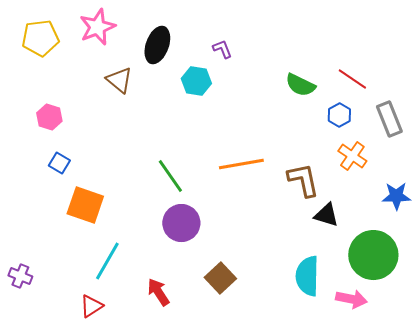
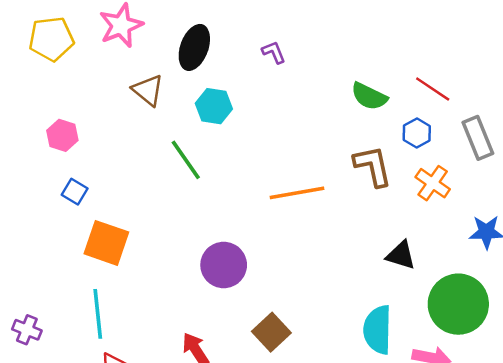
cyan hexagon: (196, 81) -> (214, 106), moved
green line: (170, 176) -> (186, 160), moved
brown L-shape: (303, 180) -> (373, 166), moved
cyan line: (107, 261) -> (98, 314), moved, turned -36

